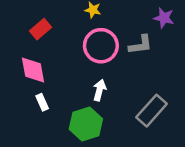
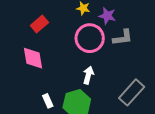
purple star: (164, 18) -> (107, 16), moved
white rectangle: (42, 102) -> (48, 101), moved

